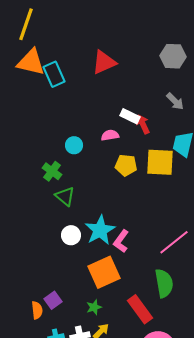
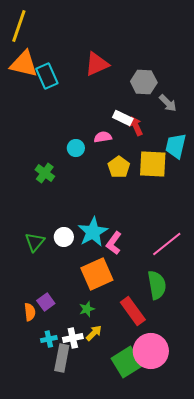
gray hexagon: (173, 56) -> (144, 82), moved
cyan circle: (74, 145) -> (76, 148), moved
yellow pentagon: (126, 165) -> (119, 167), turned 30
green triangle: (65, 196) -> (35, 242), moved, turned 30

